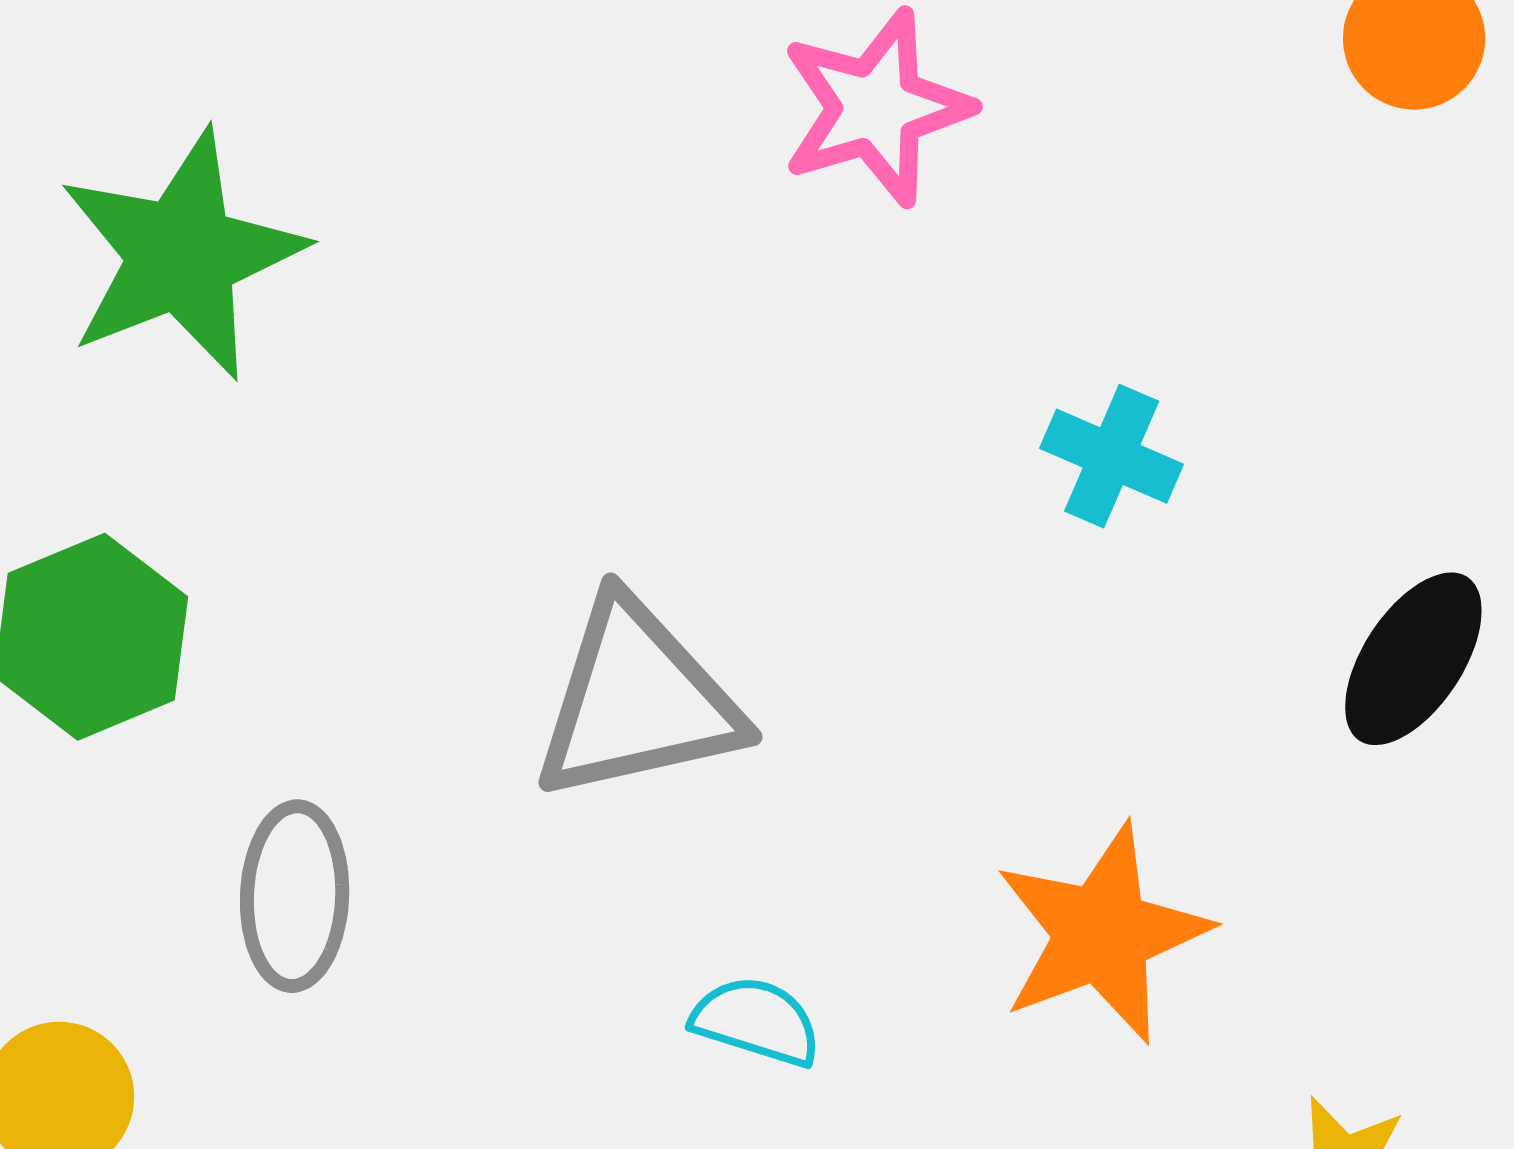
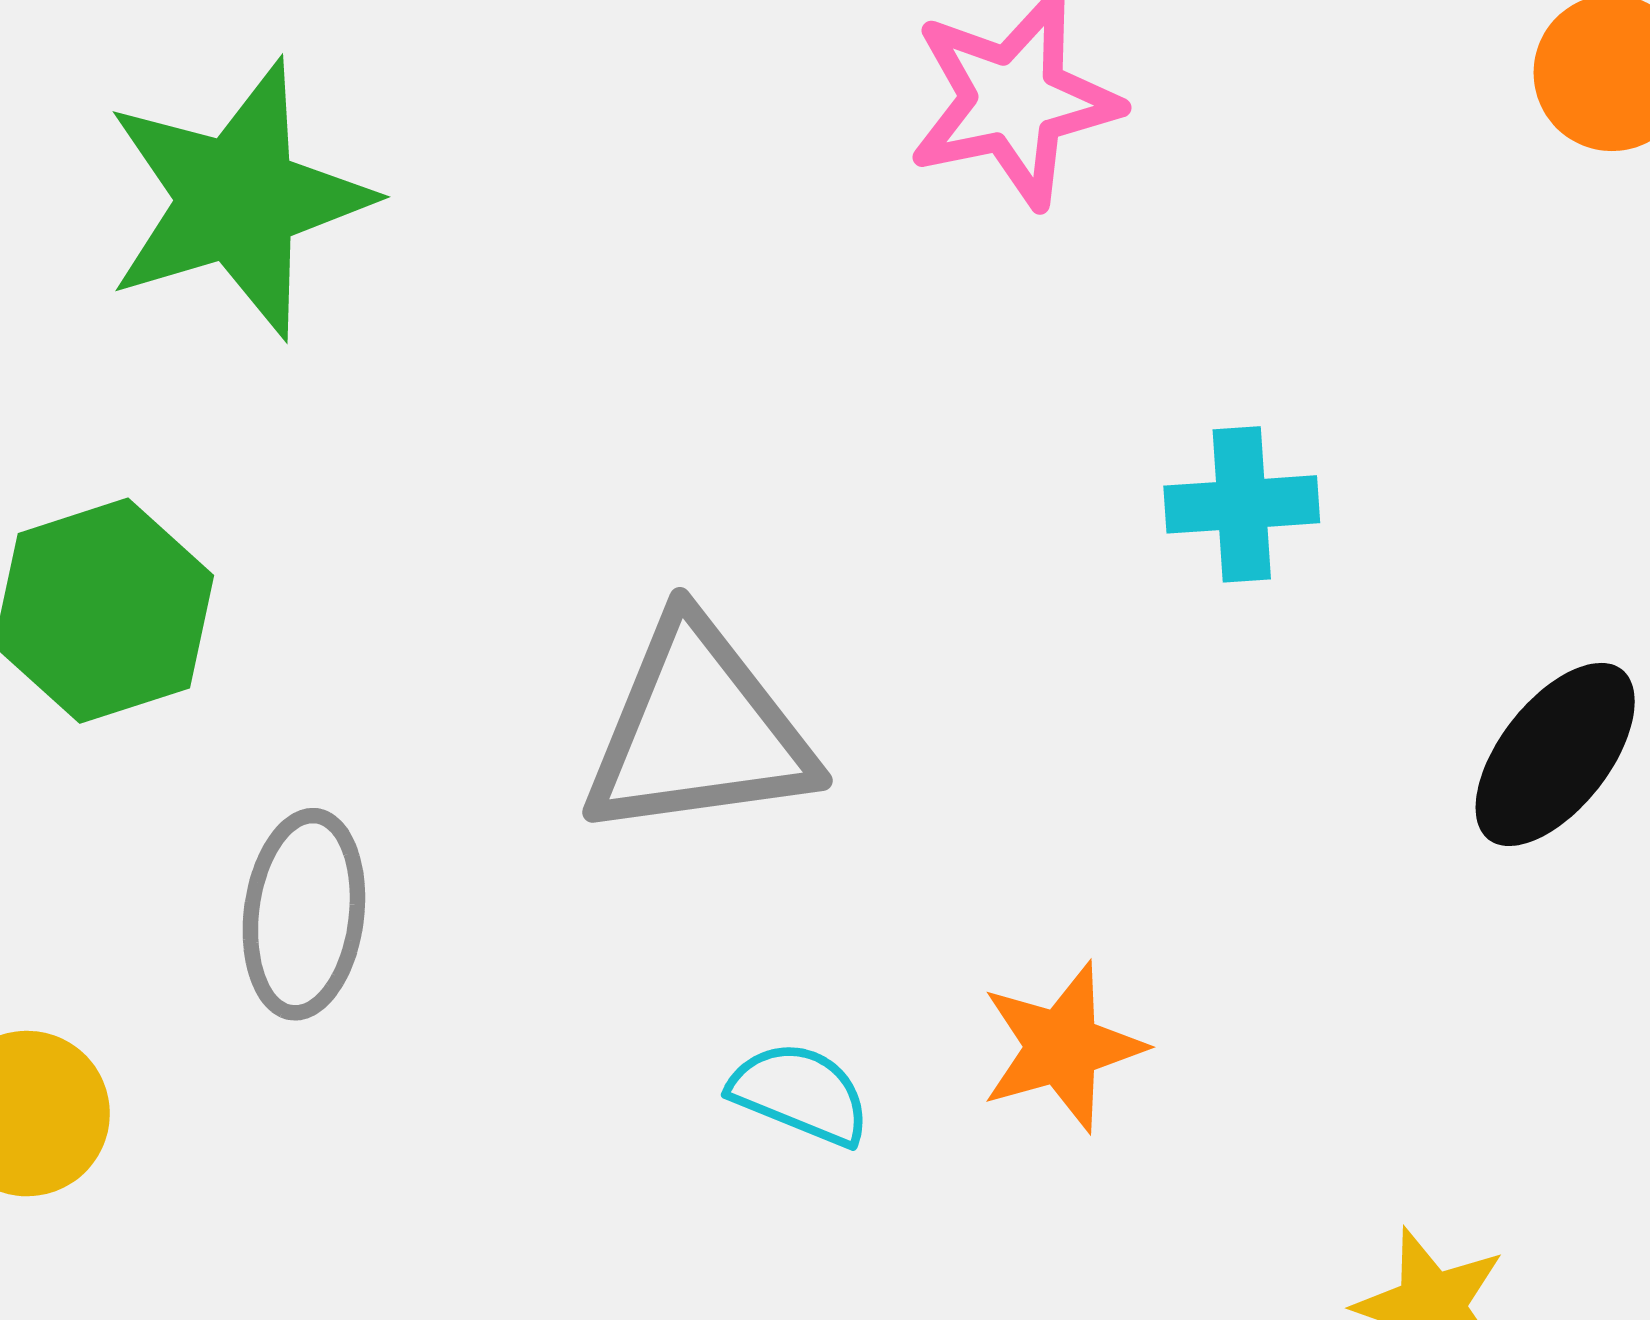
cyan cross: (1112, 456) -> (1242, 504), turned -32
orange star: (1102, 934) -> (1062, 1047), moved, size x0.7

